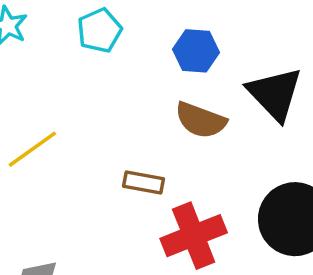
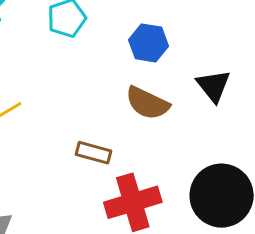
black triangle: (275, 94) -> (213, 86), size x0.7

